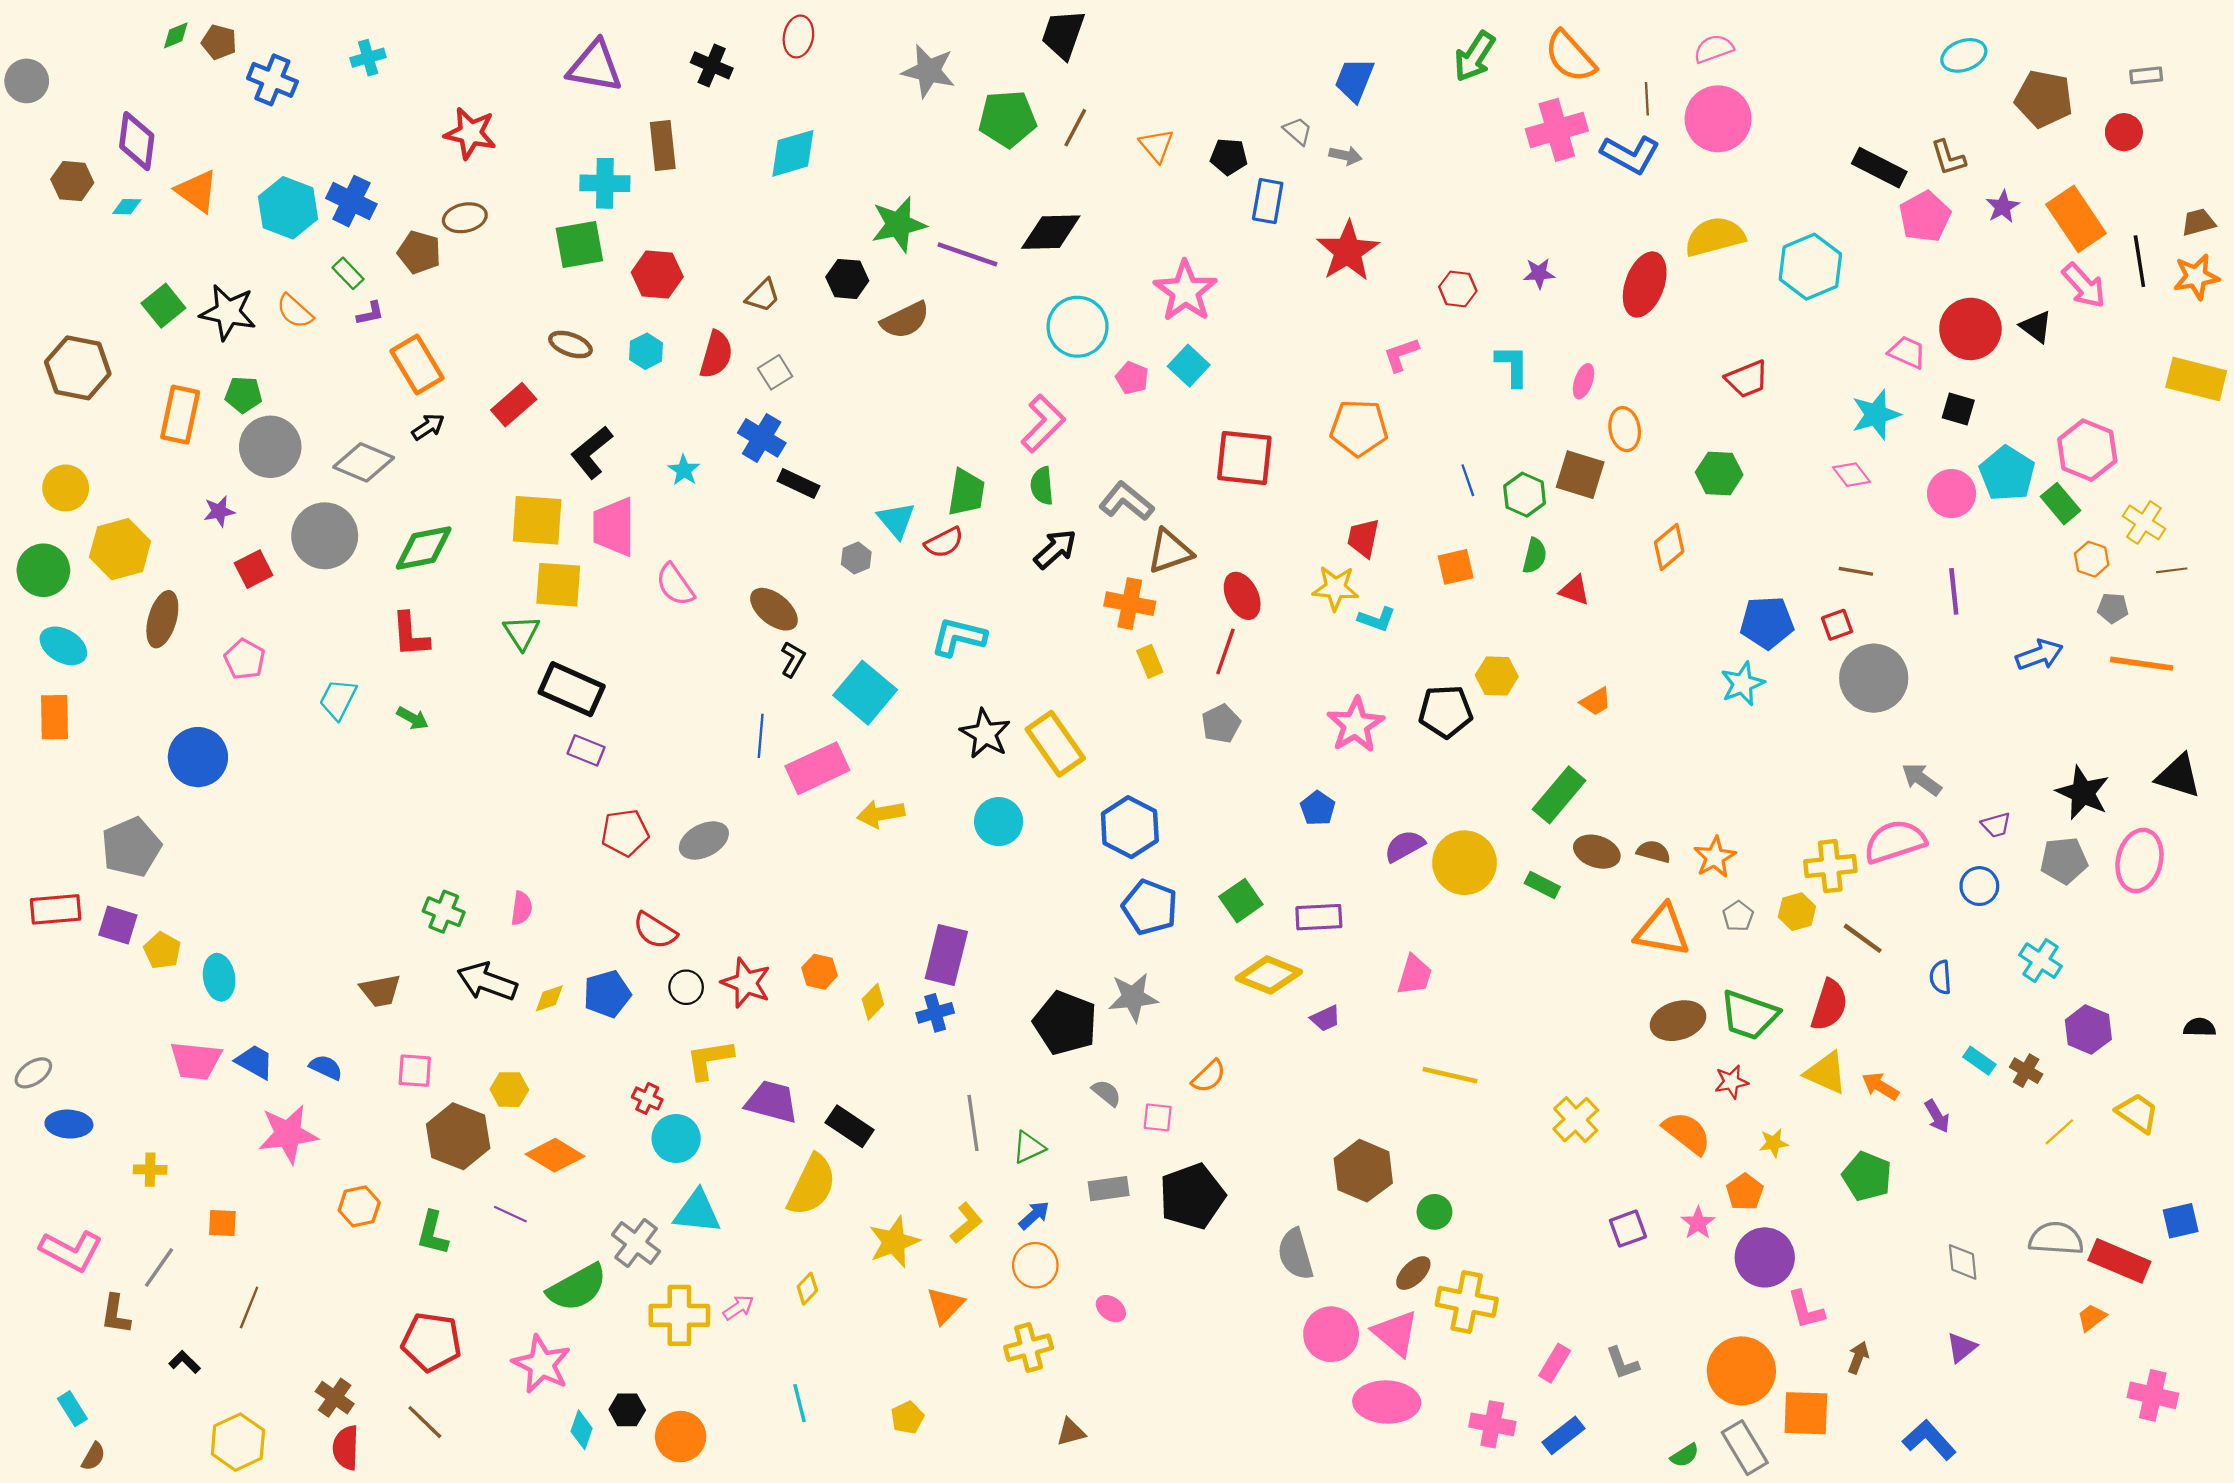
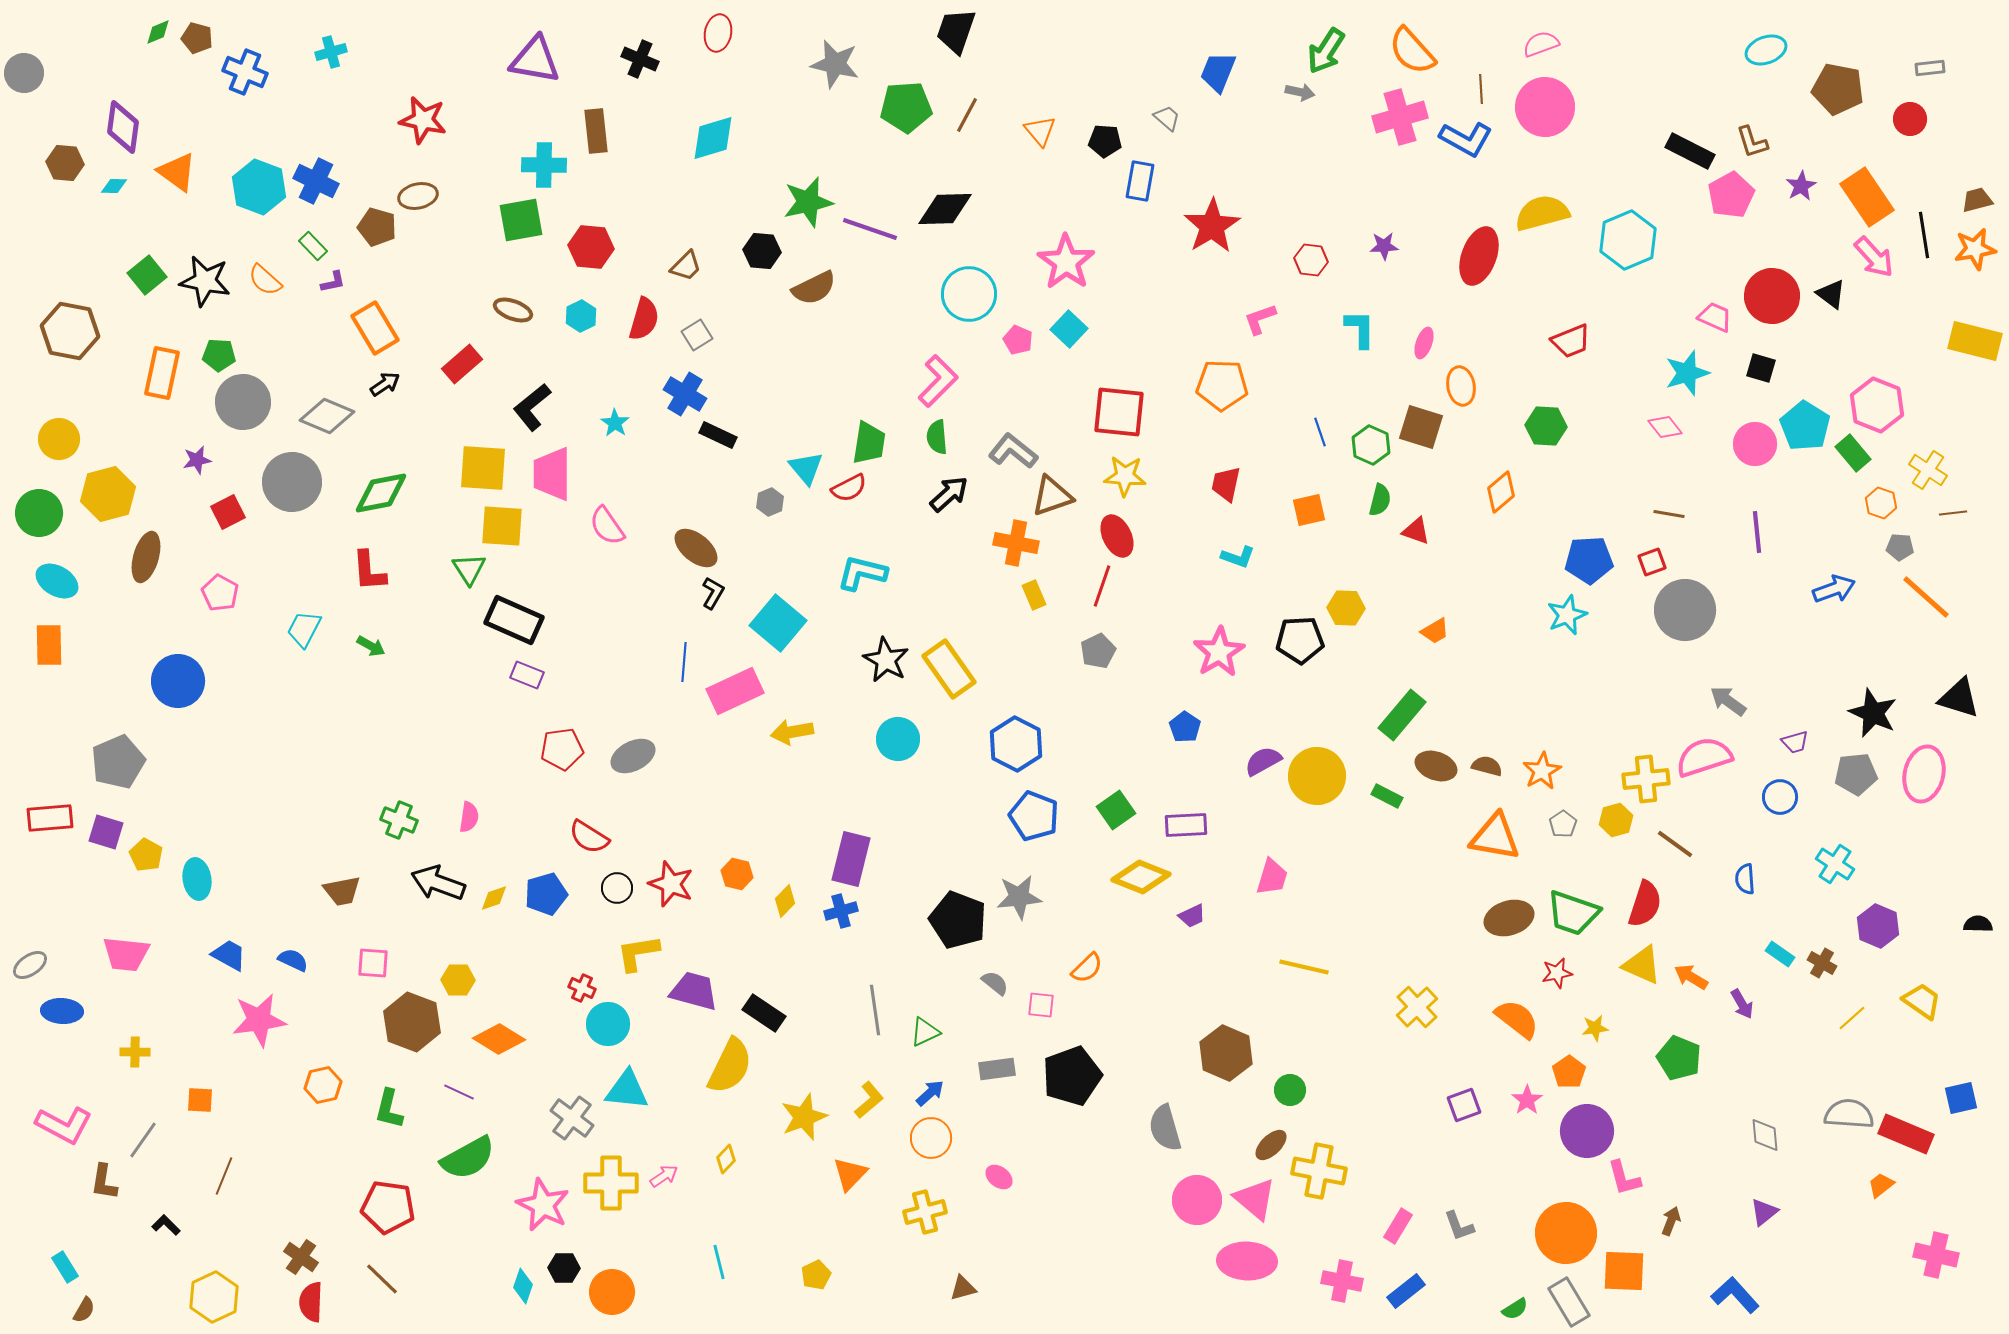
gray arrow: (1346, 155) -> (1300, 92), moved
yellow star: (1336, 588) -> (1125, 476), moved
orange line: (2142, 664) -> (1926, 597), turned 34
pink trapezoid: (196, 1061) -> (126, 954), moved
green semicircle: (577, 1287) -> (468, 1158), moved
pink star: (542, 1364) -> (543, 1205), moved

